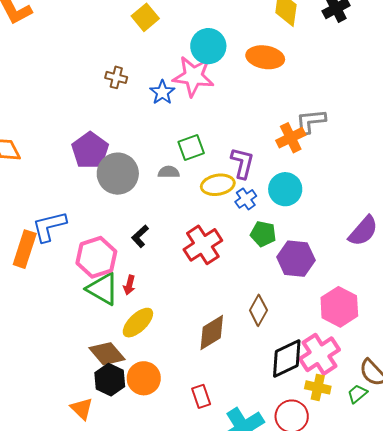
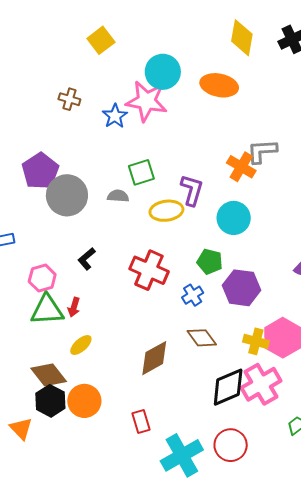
orange cross: (291, 138) -> (241, 167), turned -36
blue cross: (246, 199) -> (193, 295), moved
red cross: (203, 245) -> (149, 270), turned -36
pink hexagon: (96, 257) -> (42, 278), size x0.7
green triangle: (103, 289) -> (47, 310), turned -36
brown diamond: (258, 310) -> (202, 338), turned -68
yellow ellipse: (138, 323) -> (81, 345), size x0.7
yellow cross: (318, 387) -> (256, 341), moved

